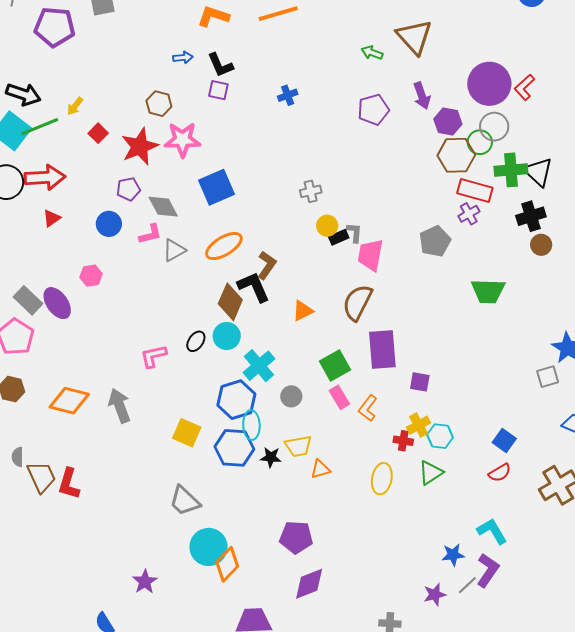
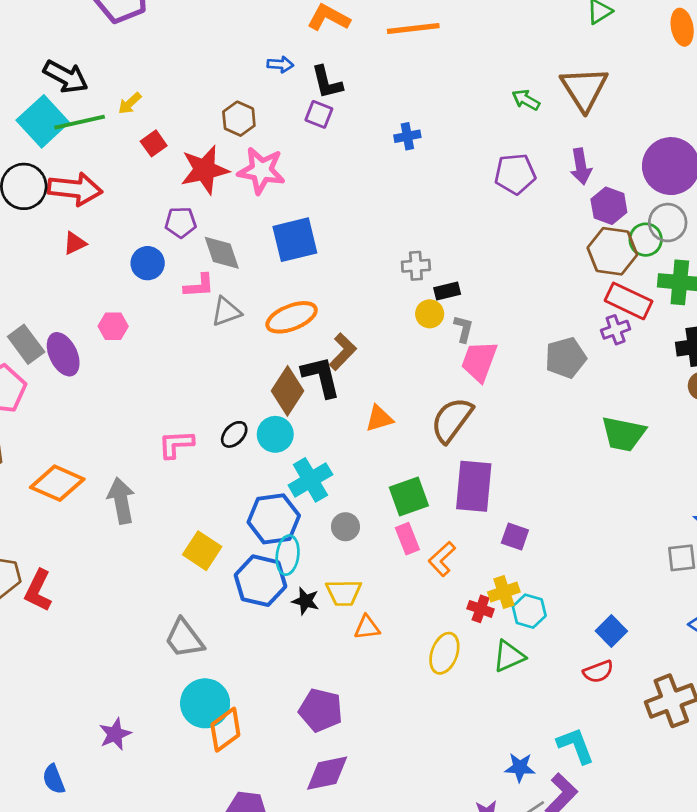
black rectangle: (339, 237) -> (447, 291), moved

